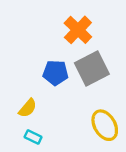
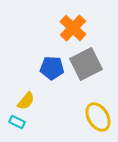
cyan rectangle: (33, 137) -> (17, 122), moved

